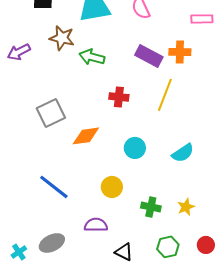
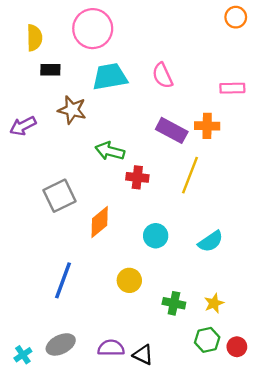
green arrow: (92, 57) -> (110, 151), moved
orange diamond: (86, 136) -> (100, 222), turned -32
blue line: (54, 187) -> (63, 280), turned 72
purple semicircle: (96, 225) -> (111, 348), moved
green hexagon: (168, 247) -> (207, 340), moved

